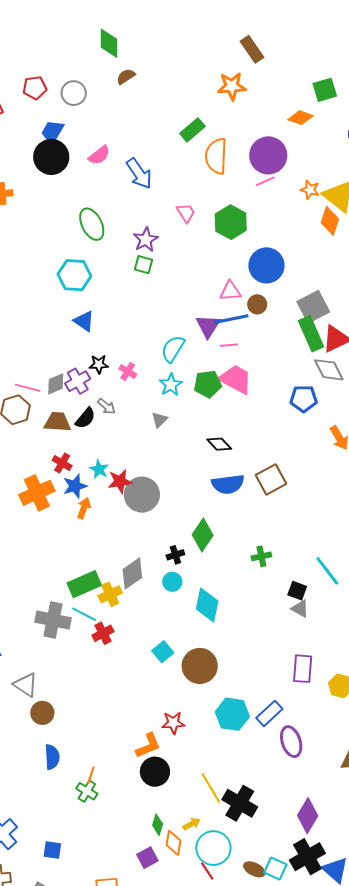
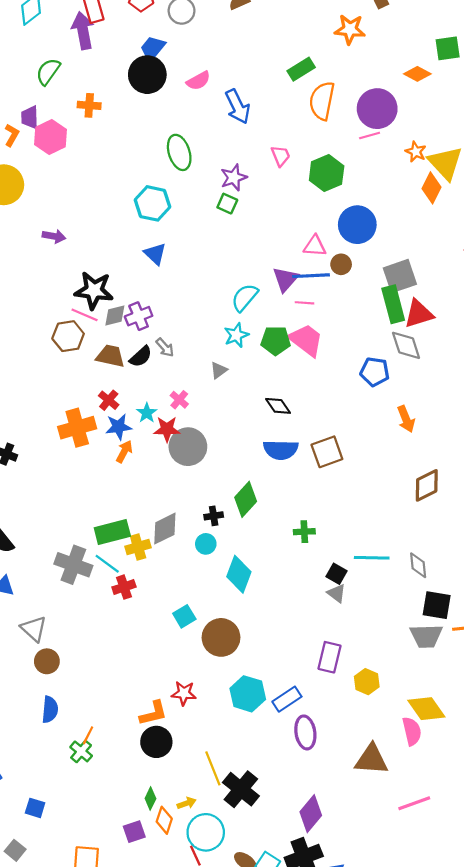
black star: (99, 364) -> (94, 290), moved, size x1.8
pink cross: (128, 371) -> (179, 400), moved
cyan line: (327, 571) -> (372, 558), turned -60

